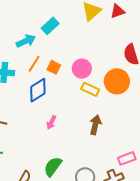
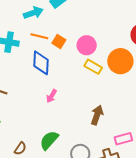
orange line: (34, 64) -> (39, 36), turned 66
blue diamond: (38, 90) -> (41, 63), turned -60
brown arrow: (95, 125) -> (97, 115), moved

